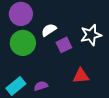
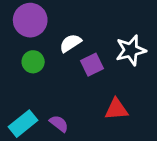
green circle: (23, 43) -> (33, 62), size x0.6
purple semicircle: (41, 86) -> (59, 124), turned 56

